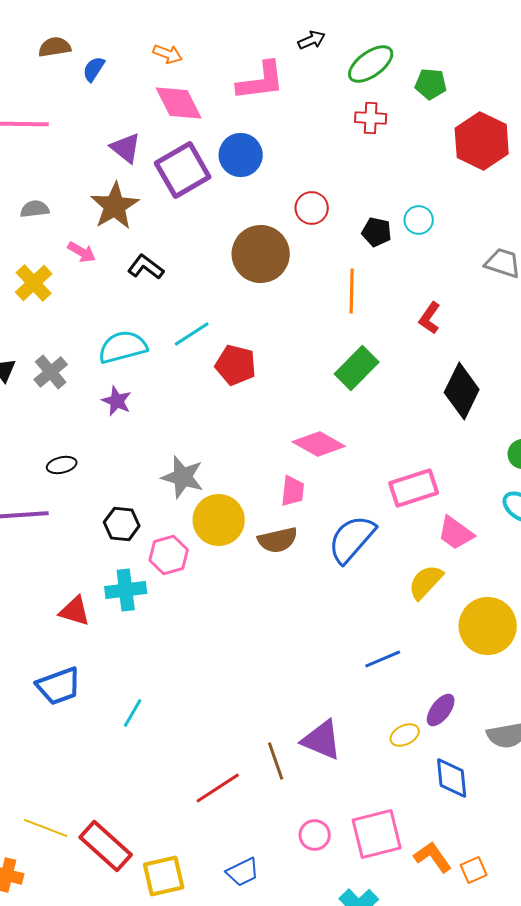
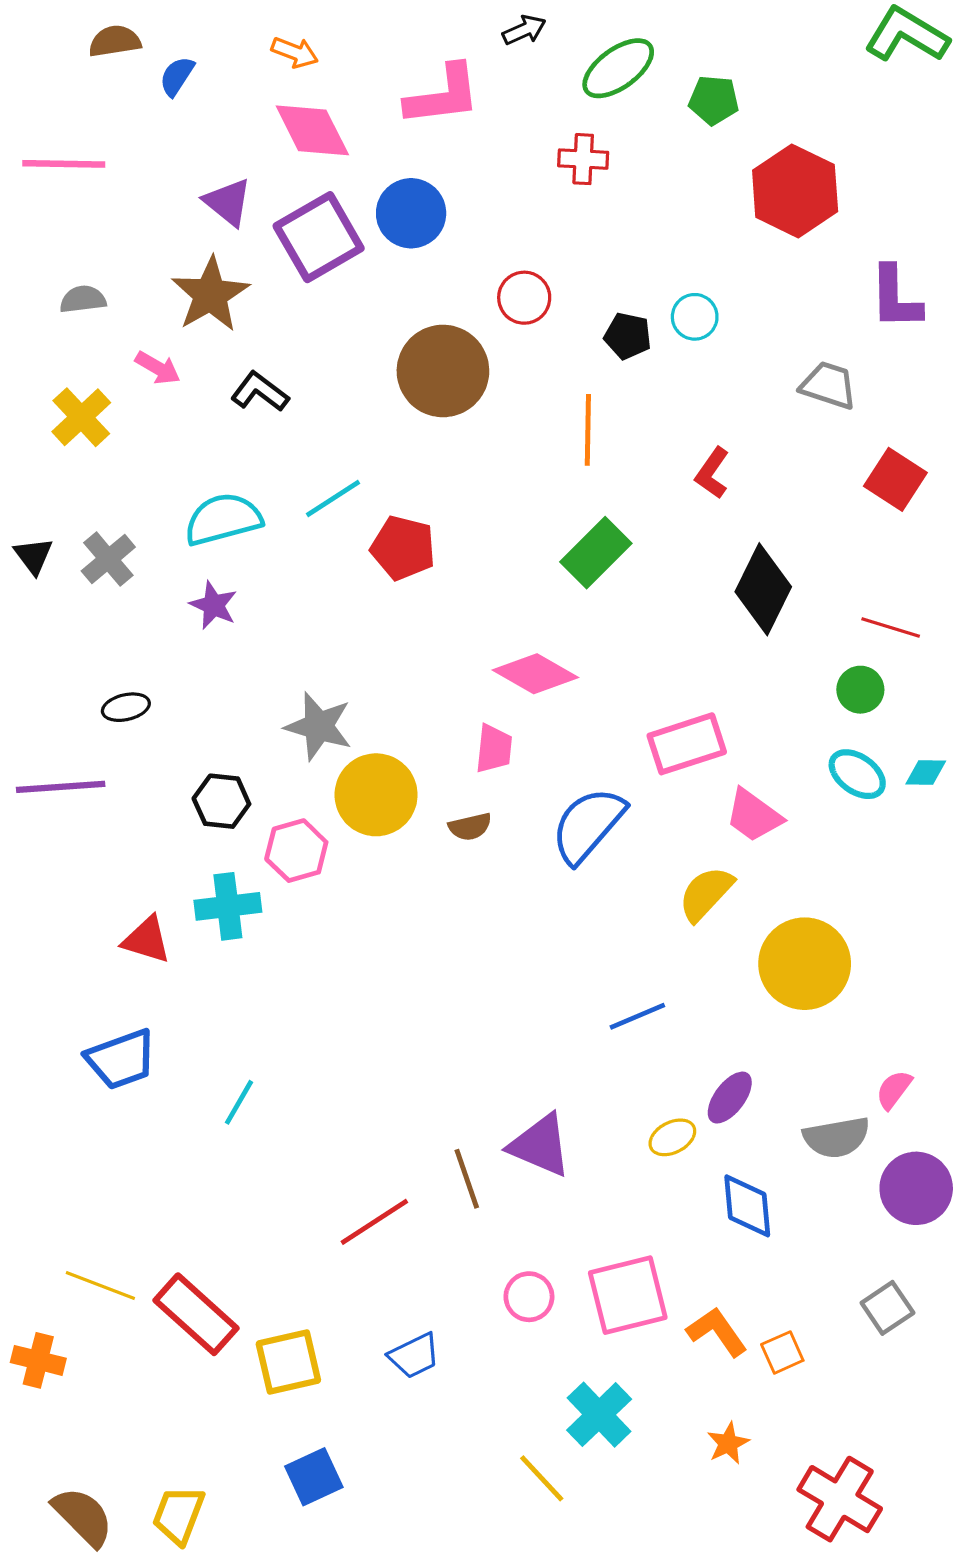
red cross: (371, 118) -> (583, 159), moved
brown semicircle: (278, 540) -> (470, 827), size x0.7

